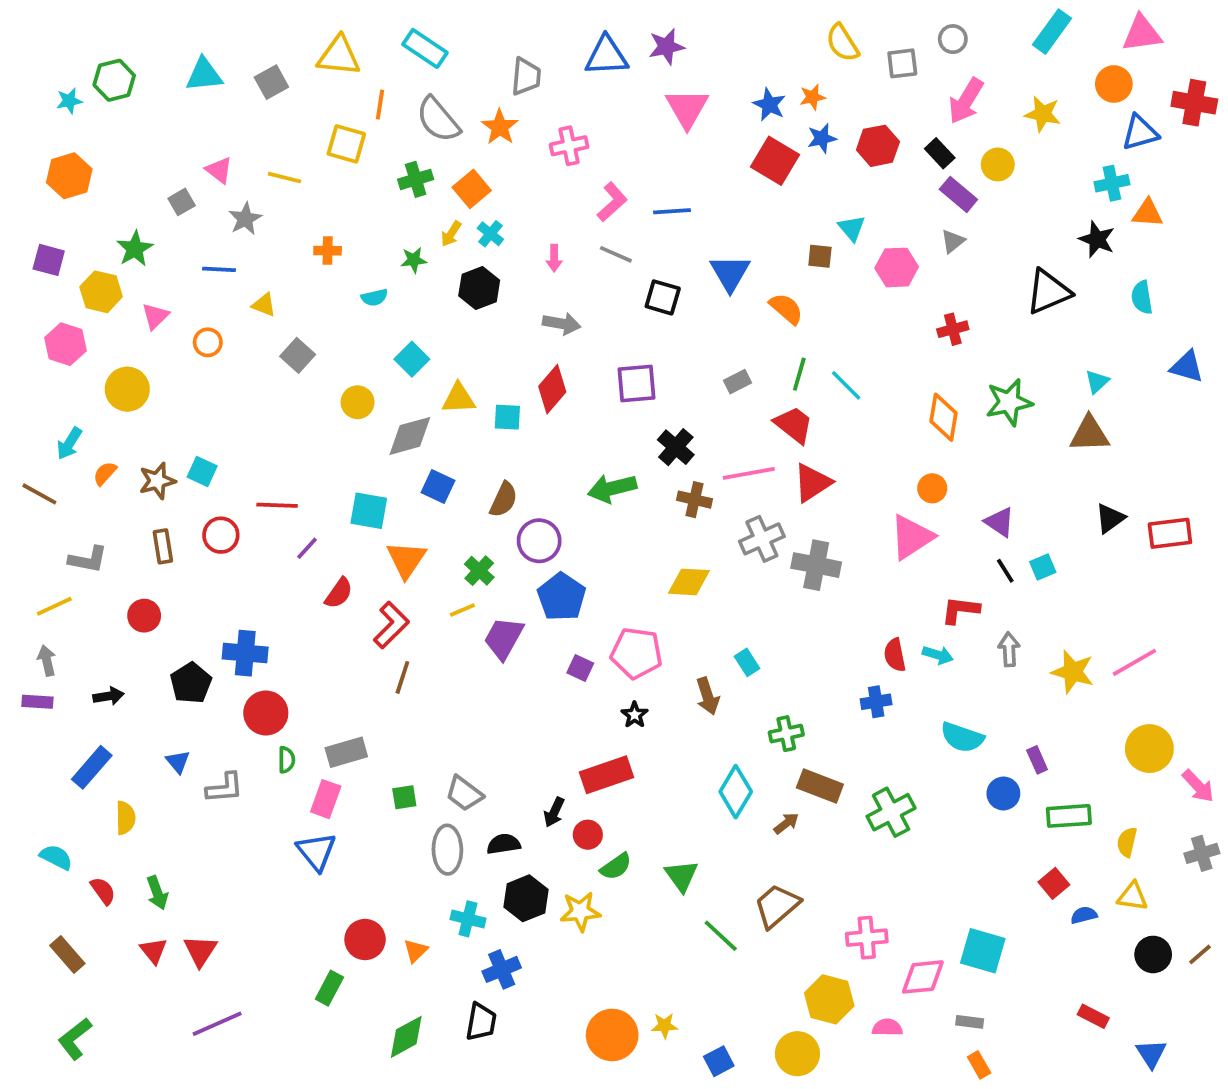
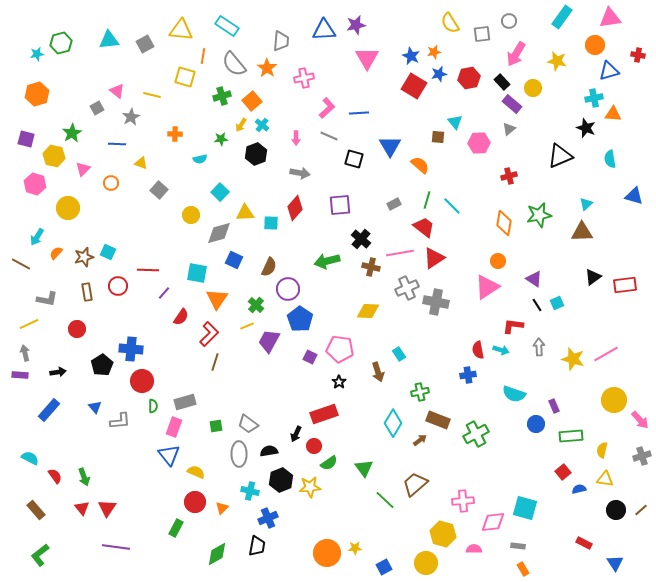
red cross: (1194, 103) -> (638, 55), size x0.6
yellow semicircle: (125, 818) -> (196, 472), moved, turned -66
purple line: (217, 1024) -> (116, 547), turned 32

